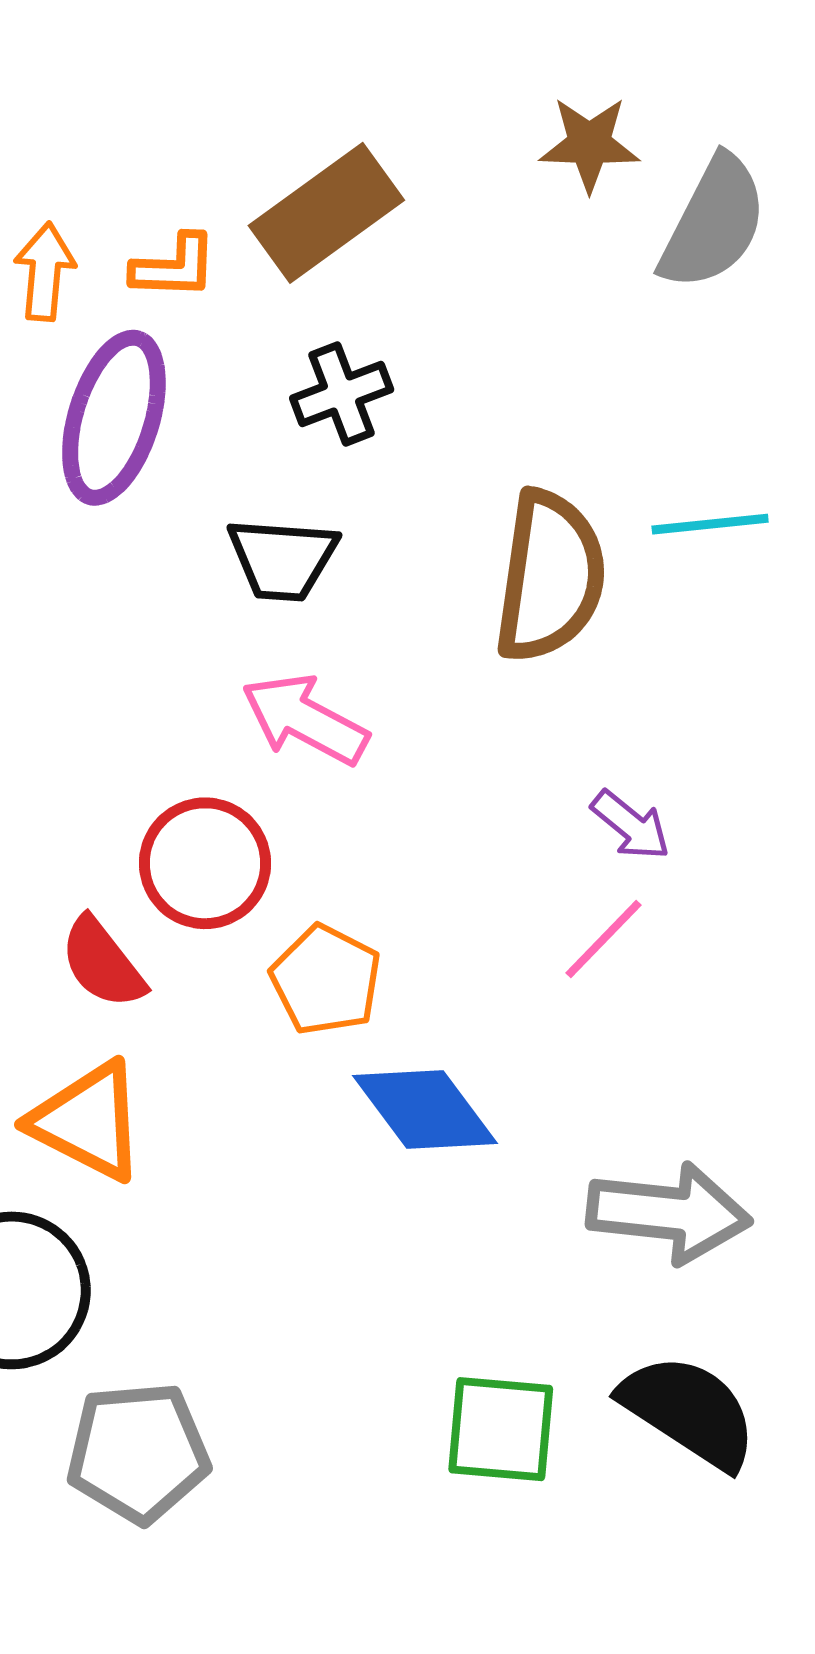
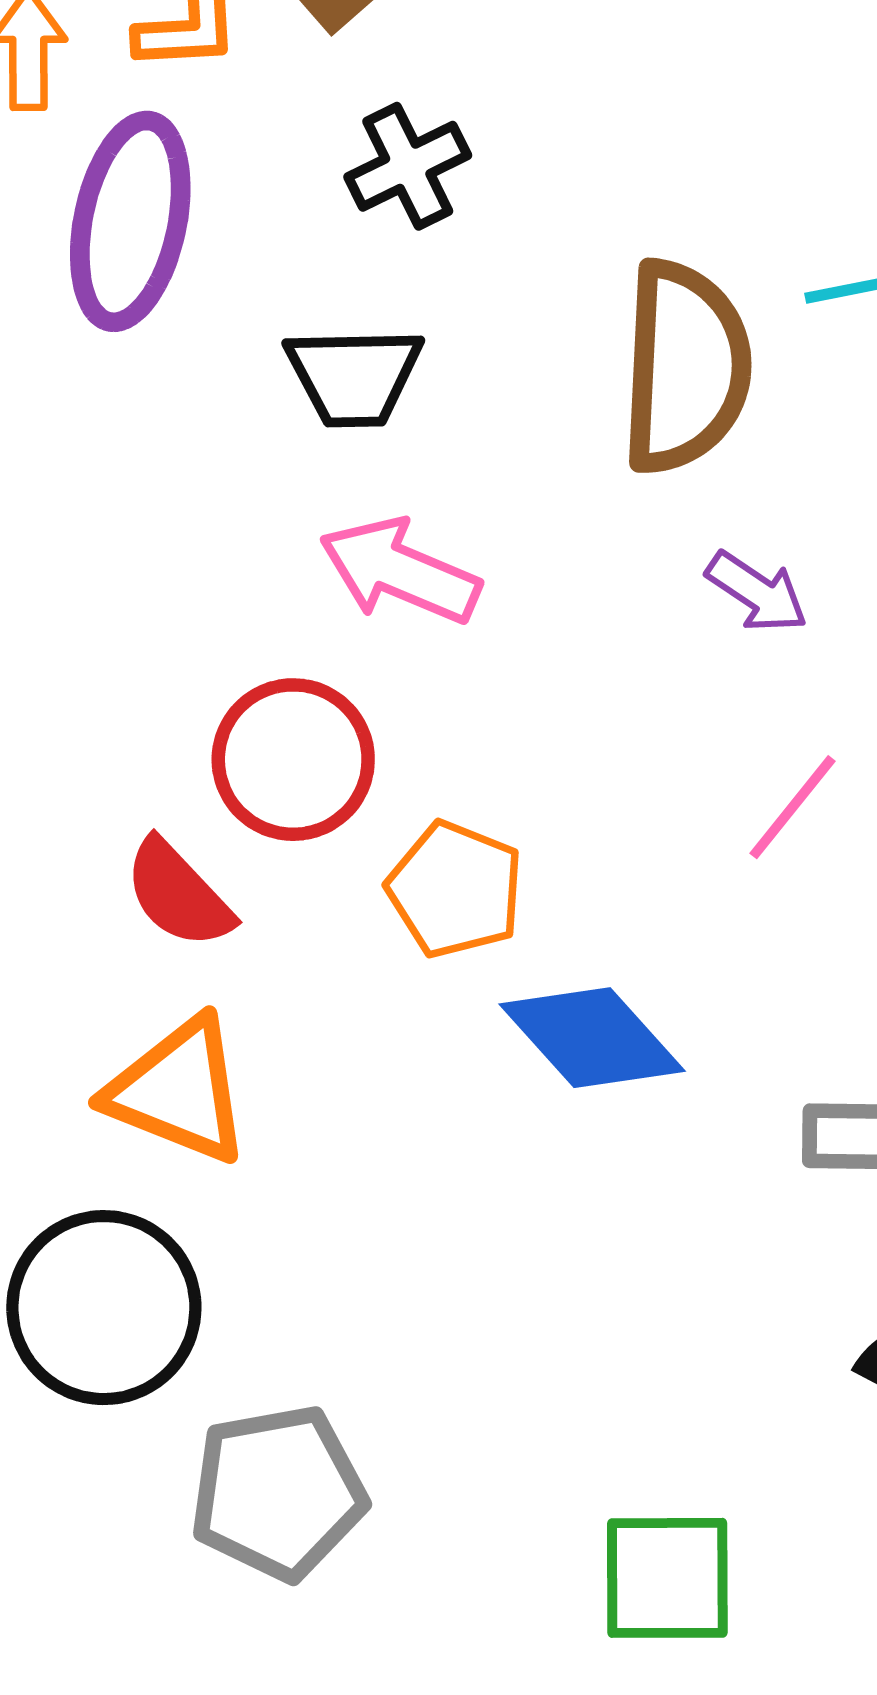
purple arrow: (631, 825) -> (757, 592), moved
green square: (501, 1429) -> (667, 1578), moved

